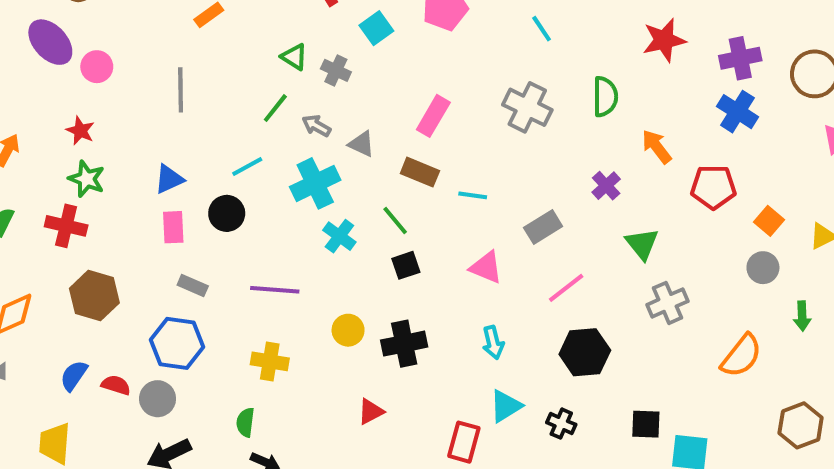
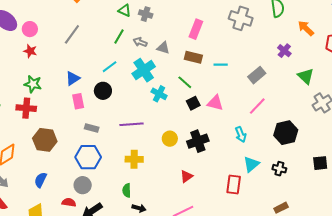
gray line: (181, 90) -> (72, 34), turned 45
red star: (80, 131) -> (30, 51), moved
pink triangle: (486, 267) -> (215, 103), moved
pink line: (566, 288) -> (257, 106), moved
red semicircle: (116, 385) -> (69, 202), moved

